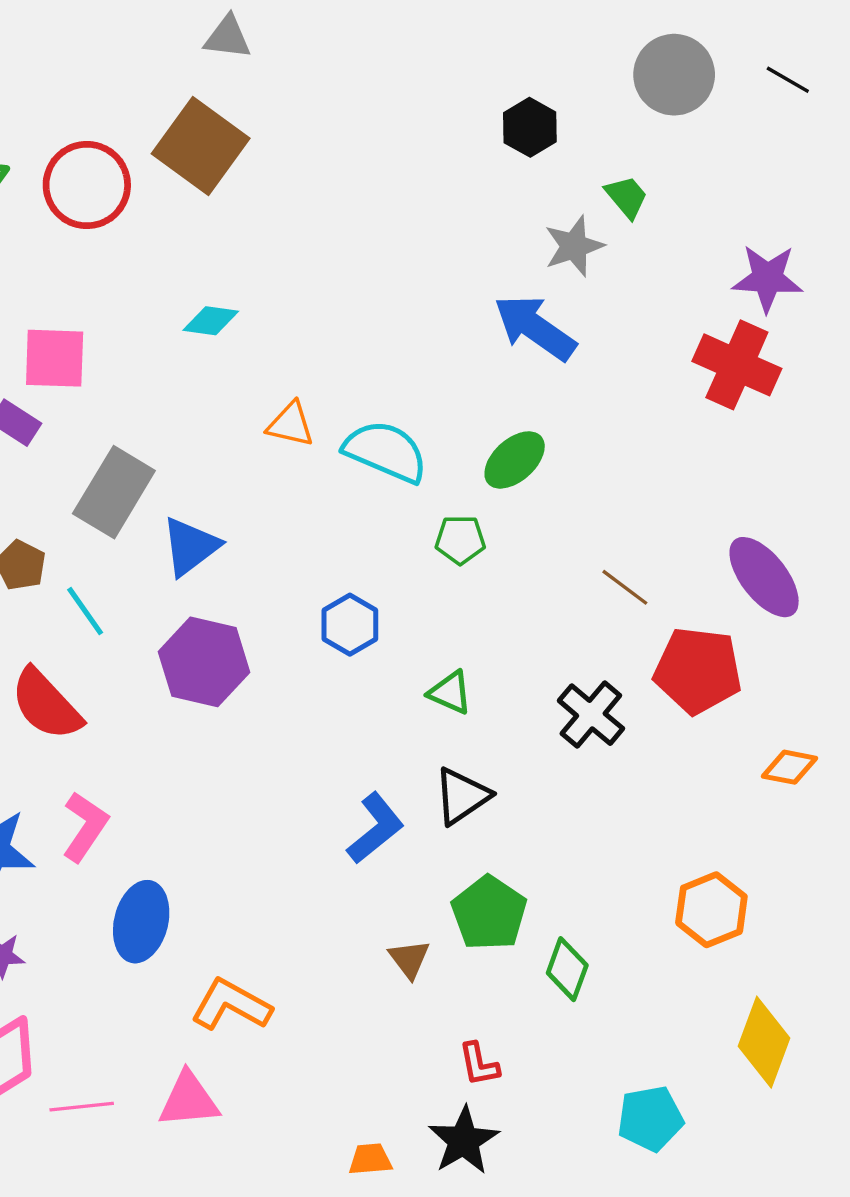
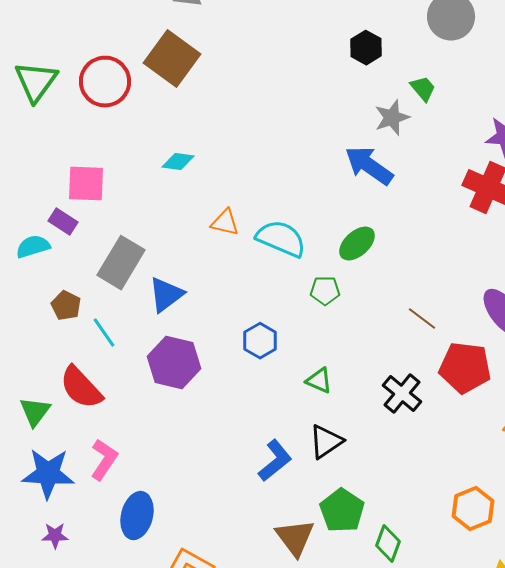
brown triangle: (409, 959) -> (295, 538), size x1.6

